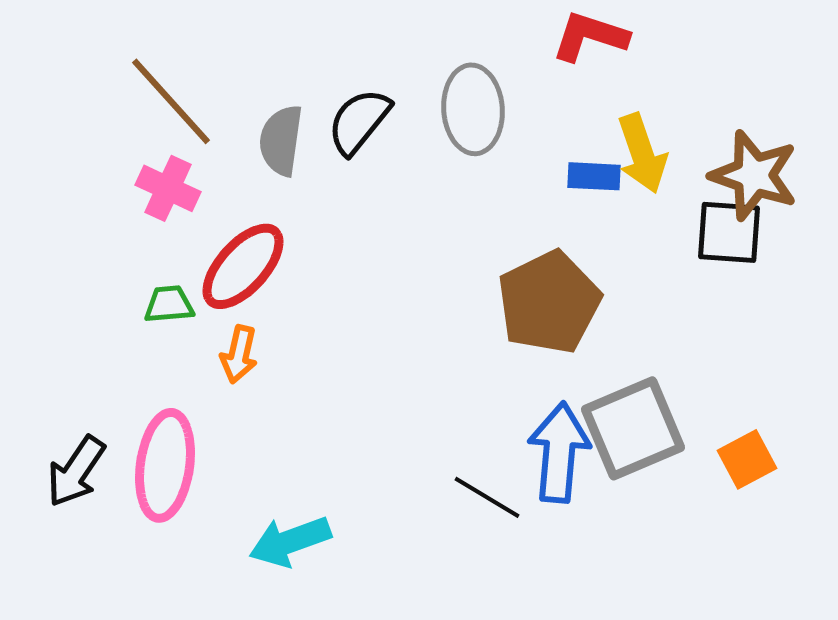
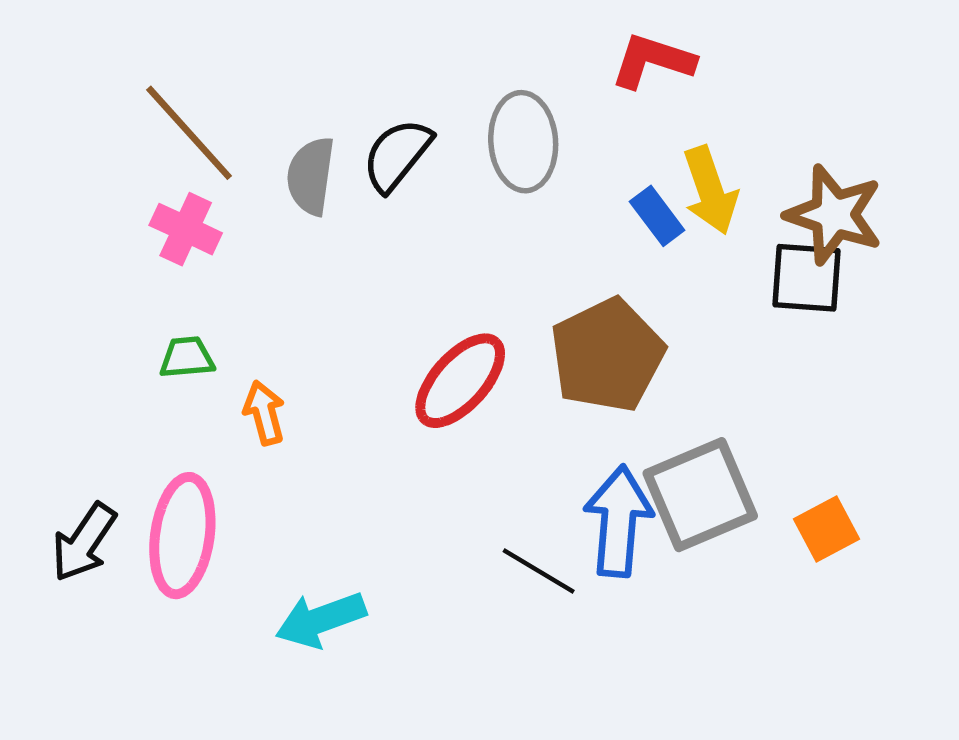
blue rectangle: (594, 176) -> (657, 216), turned 50
red ellipse: (243, 266) -> (460, 381), moved
orange arrow: (239, 354) -> (264, 413), turned 152

